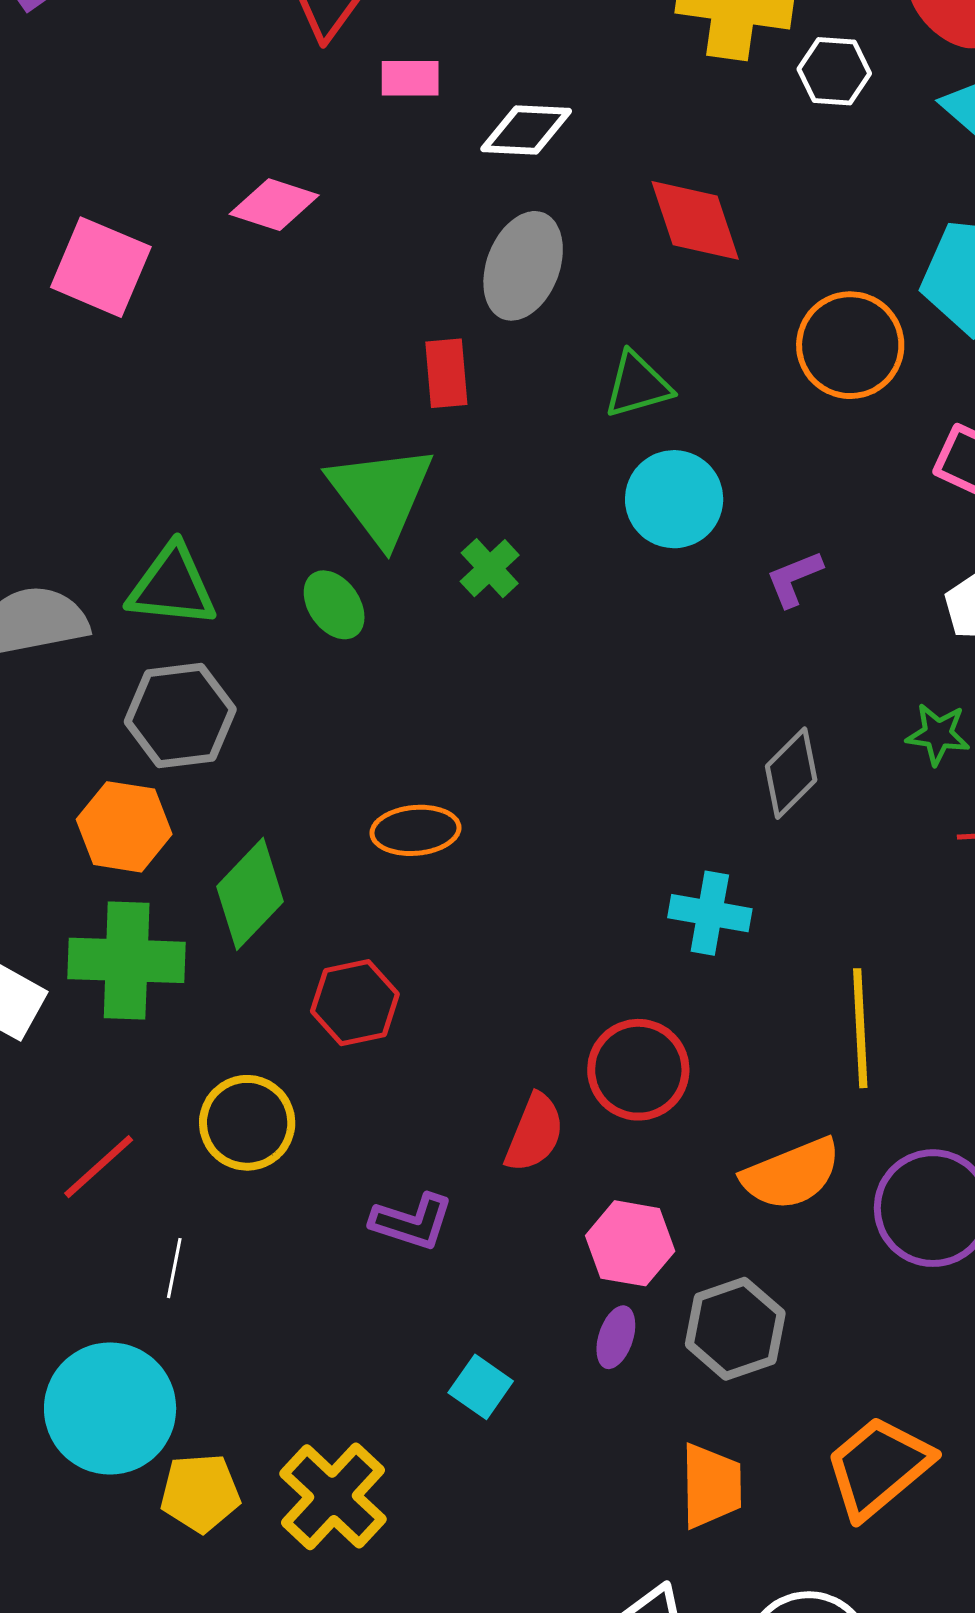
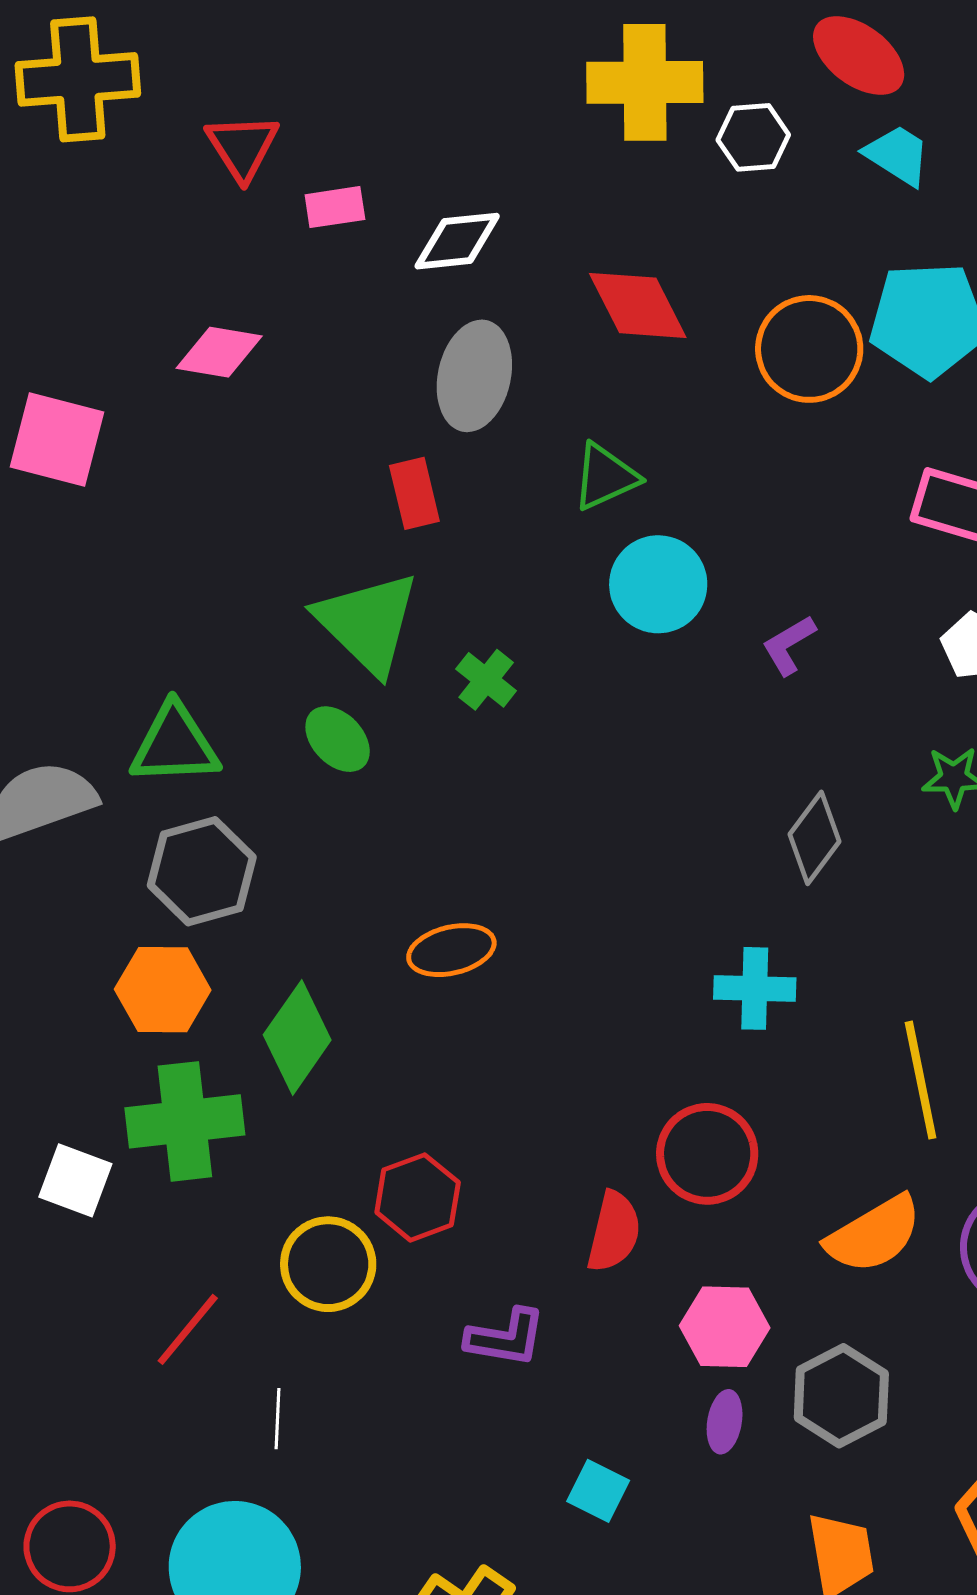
orange circle: (850, 345) -> (809, 349), moved
red hexagon: (355, 1003) -> (418, 1197), moved

